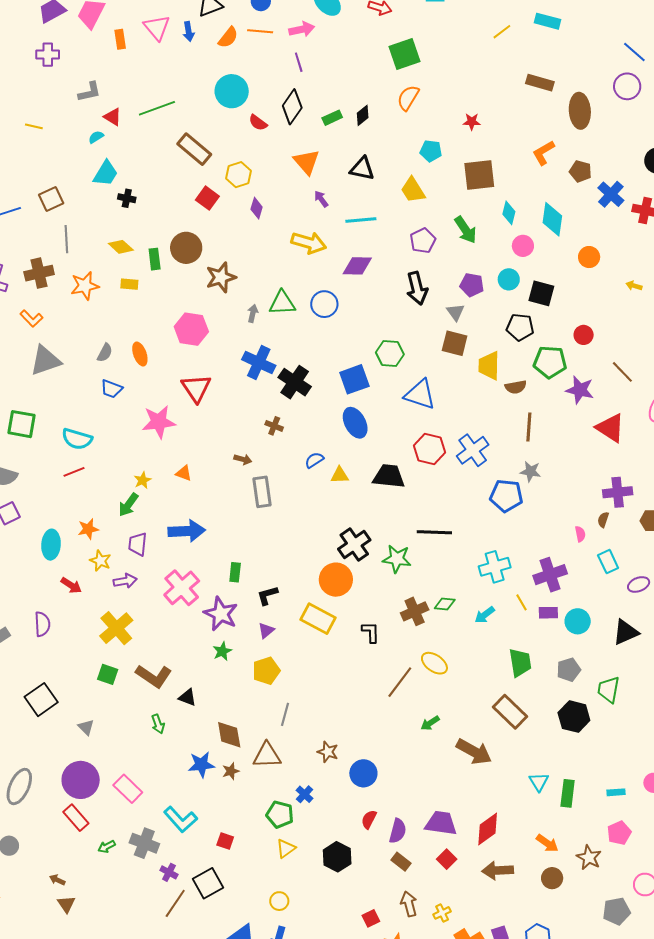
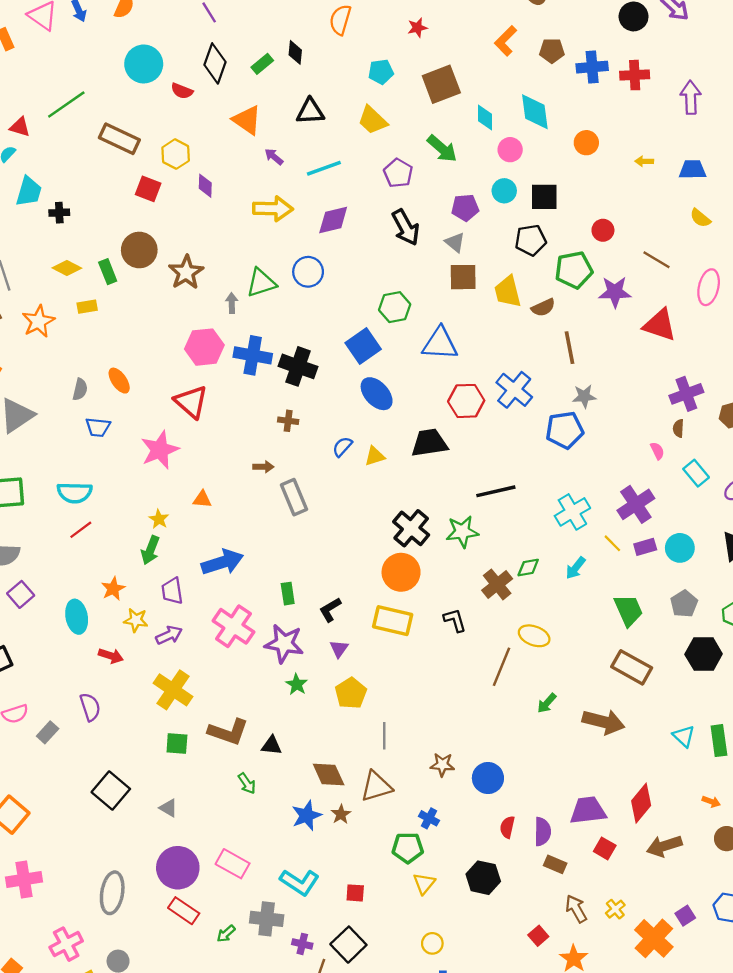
black diamond: (363, 115) -> (295, 52), turned -30
blue cross: (611, 194) -> (592, 67), turned -32
pink hexagon: (191, 329) -> (204, 347), moved
orange arrow: (547, 843) -> (711, 802), size x0.7

